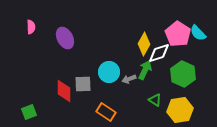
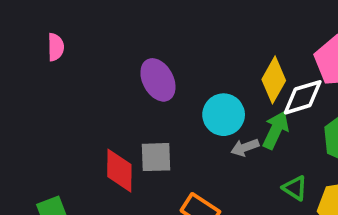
purple ellipse: (65, 38) -> (158, 80), moved
cyan circle: (109, 72) -> (224, 115), moved

